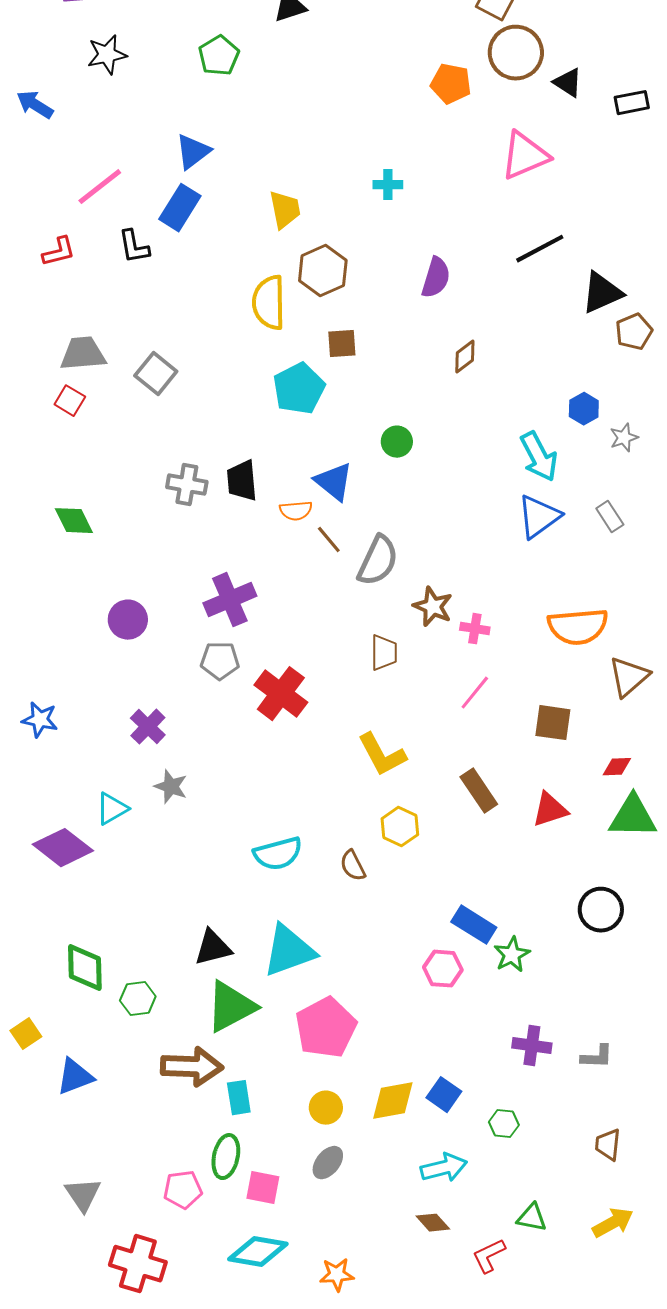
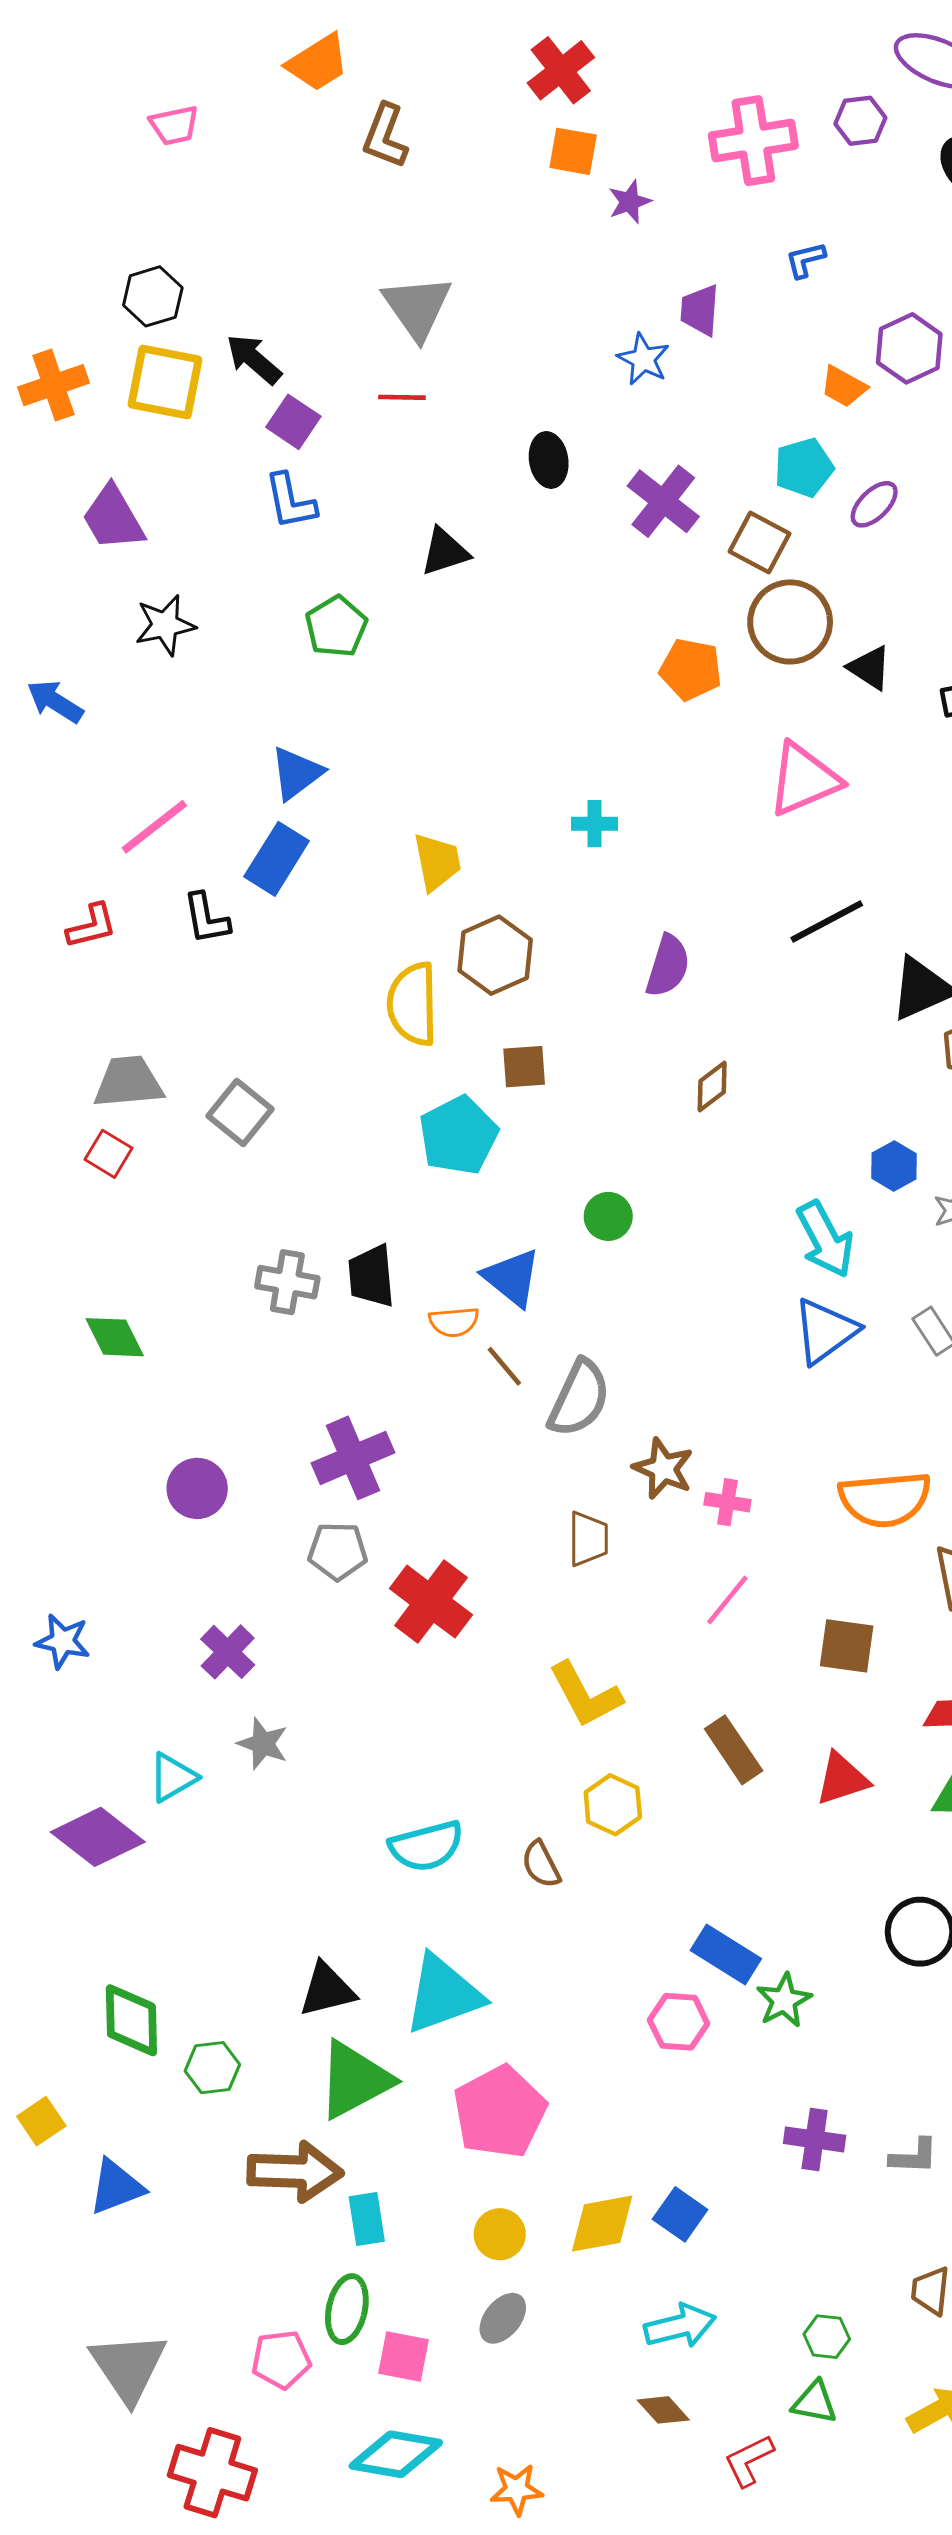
green hexagon: (504, 1124) -> (827, 2337), moved
gray triangle: (83, 1195) -> (128, 2367), size x1.4

